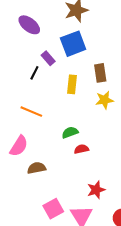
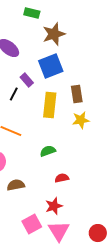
yellow rectangle: (72, 84) -> (50, 105), size x1.4
red semicircle: (81, 149) -> (62, 178), moved
red star: (96, 190) -> (54, 206), moved

